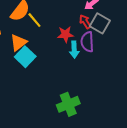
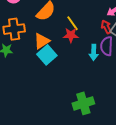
yellow line: (34, 20) -> (72, 23), moved
red star: (65, 34) -> (71, 35), moved

